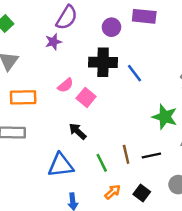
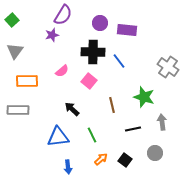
purple rectangle: (144, 16) -> (127, 30), moved
pink square: (86, 97) -> (89, 81), moved
brown line: (126, 154) -> (112, 105), moved

